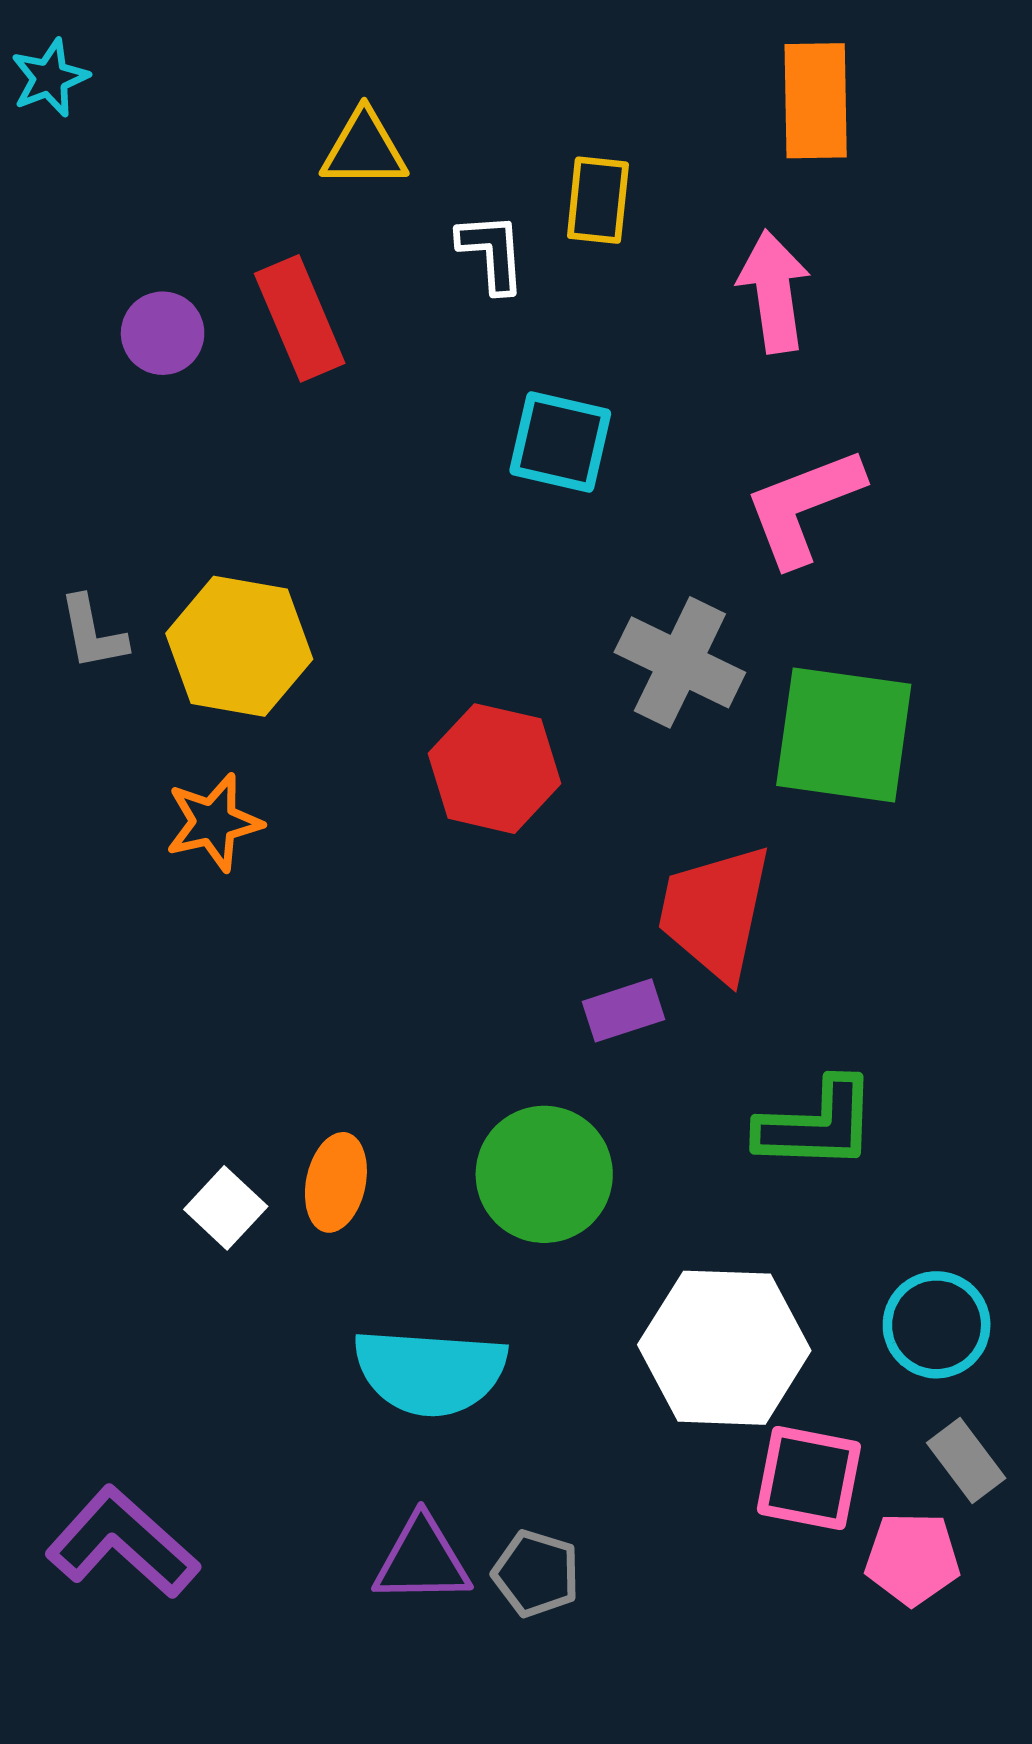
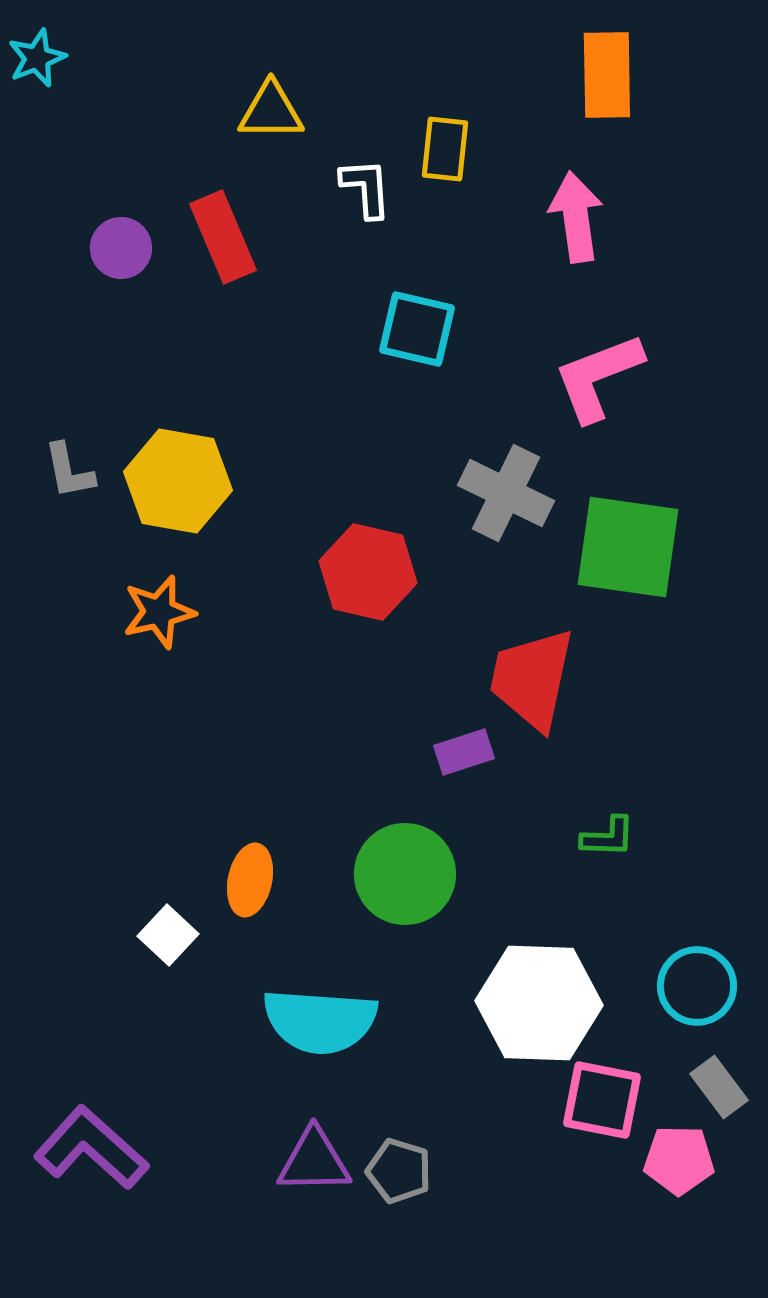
green L-shape: (817, 1125) -> (608, 837), size x0.6
white square: (226, 1208) -> (168, 935), moved

